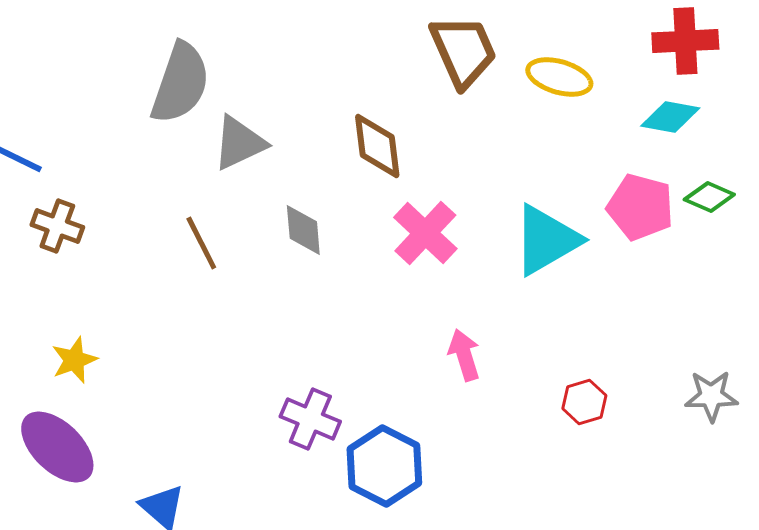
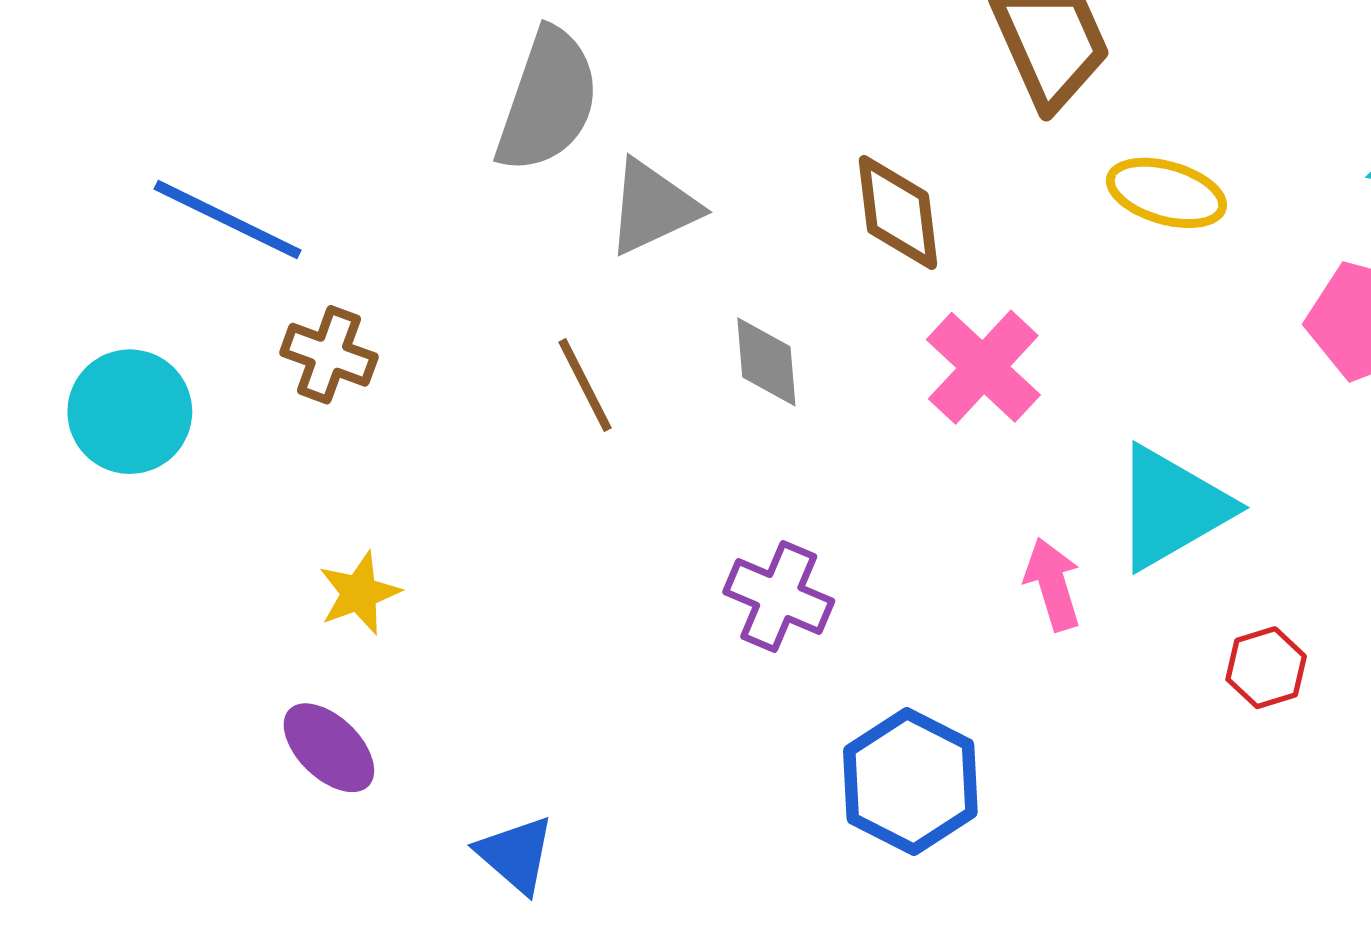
yellow ellipse: (559, 77) -> (1166, 193), moved
cyan triangle: (546, 240) -> (1172, 508), moved
purple cross: (310, 419) -> (779, 597), moved
purple ellipse: (57, 447) -> (329, 748), size x0.7

